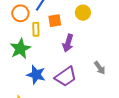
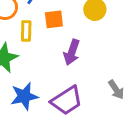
blue star: (36, 75) -> (24, 96), turned -30

